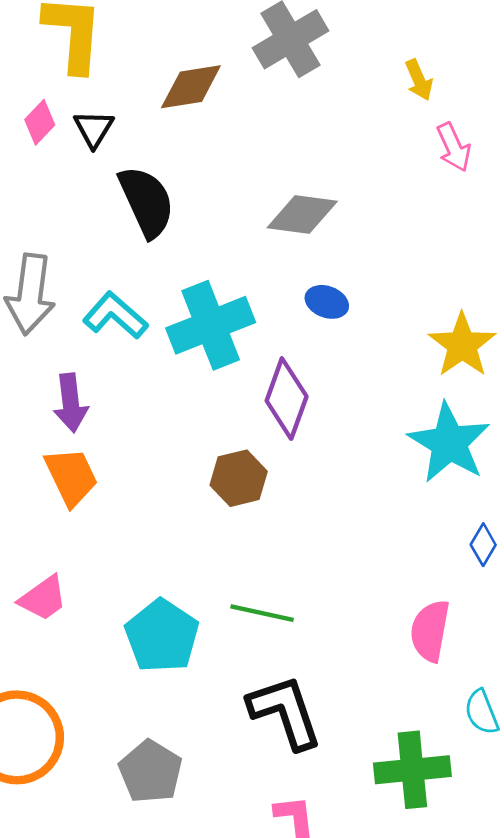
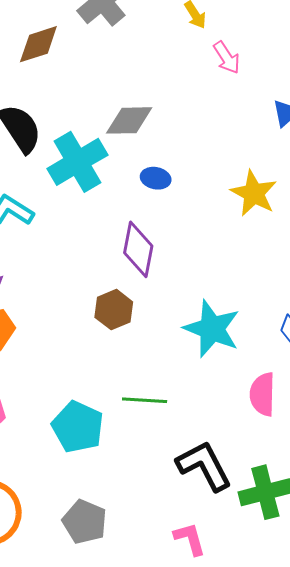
cyan cross: (211, 325) -> (77, 162), moved
cyan star: (449, 443) -> (212, 329), moved
black L-shape: (285, 712) -> (204, 466), moved

